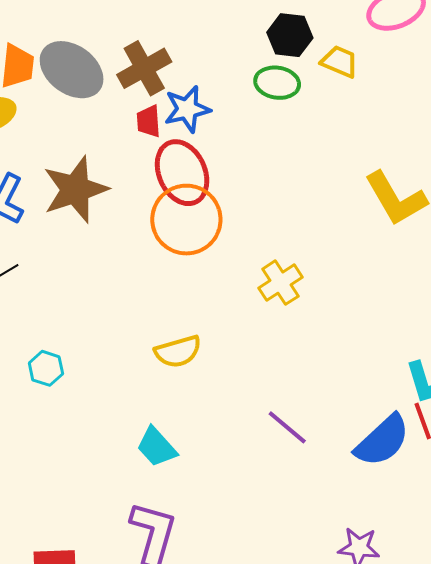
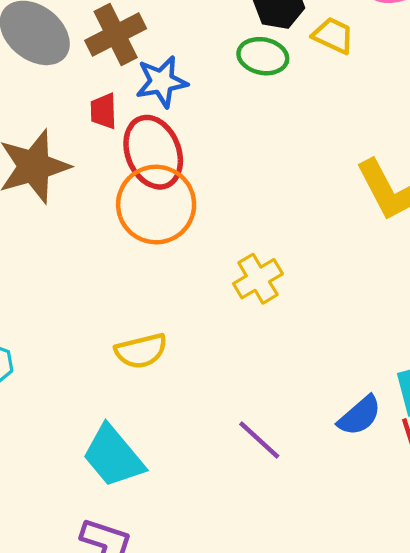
red trapezoid: (149, 121) -> (103, 111), moved
blue semicircle: (382, 441) -> (360, 416), moved, size x0.7
cyan trapezoid: (157, 447) -> (113, 456), size x1.4

